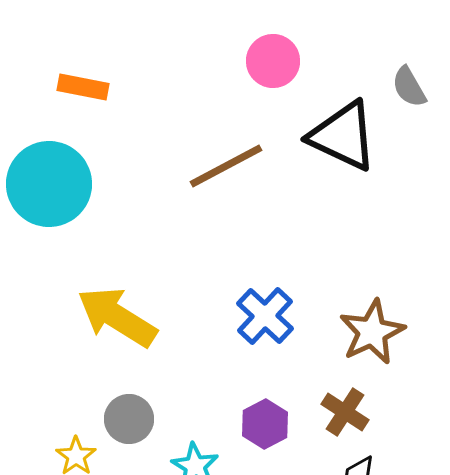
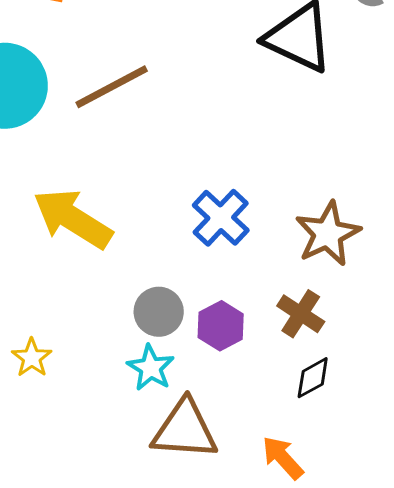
brown line: (226, 166) -> (112, 87), moved
gray circle: (129, 419) -> (159, 312), moved

